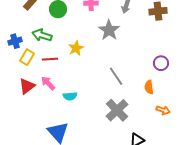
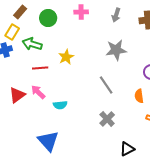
gray star: (109, 30) -> (116, 50), moved, turned 30
yellow rectangle: (27, 57) -> (12, 32), moved
gray cross: (117, 110) -> (107, 119), size x0.7

